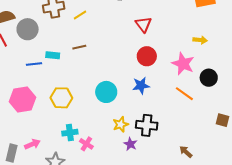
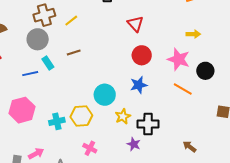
gray circle: (28, 29) -> (38, 39), moved
cyan rectangle: (53, 55) -> (48, 63), turned 56
yellow hexagon: (61, 98) -> (81, 116), moved
yellow star: (121, 124) -> (123, 116), moved
cyan cross: (70, 133) -> (57, 121), moved

